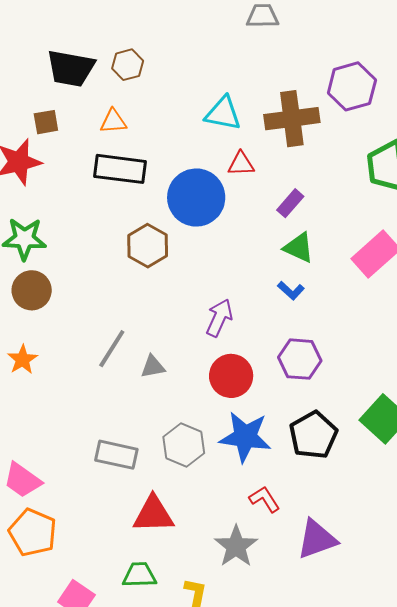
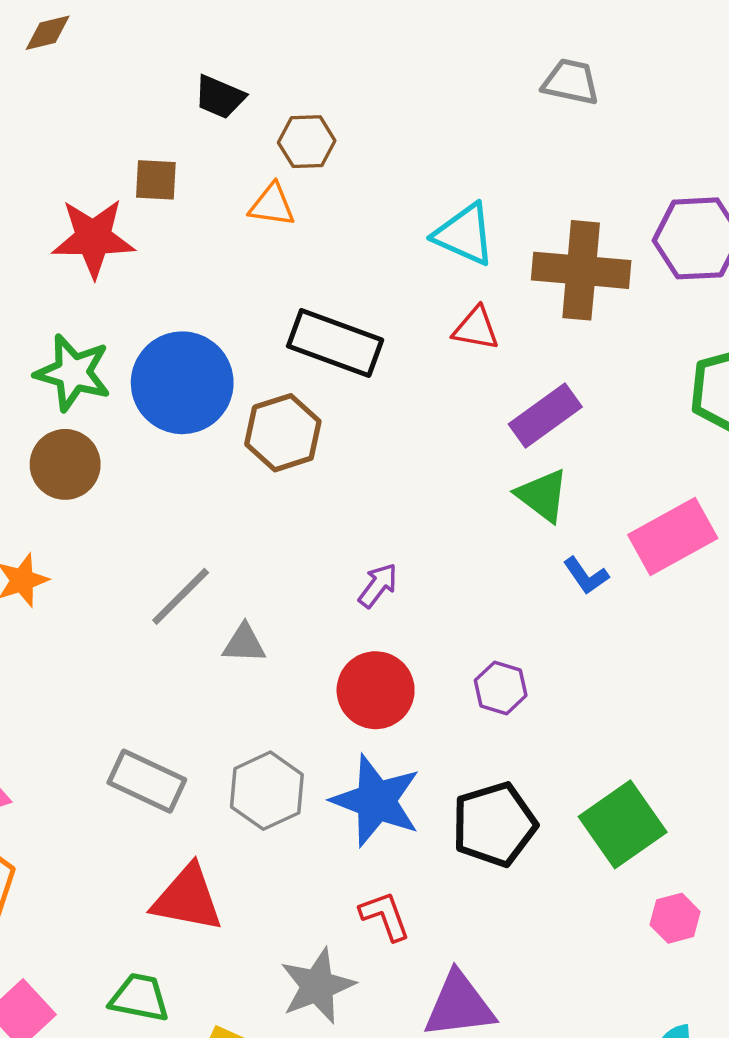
brown hexagon: (128, 65) -> (307, 142), moved
black trapezoid: (71, 68) -> (220, 97), size x0.6
black rectangle: (120, 169) -> (335, 343), moved
blue circle: (196, 198) -> (182, 383), moved
purple rectangle: (290, 203) -> (545, 416), size x1.4
blue L-shape: (291, 291) -> (586, 576), moved
purple arrow: (219, 318) -> (378, 585), size x0.7
purple hexagon: (300, 359) -> (501, 688), size x0.7

